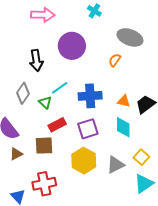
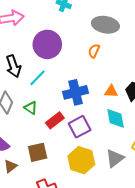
cyan line: (60, 88) -> (38, 78), moved
red rectangle: (57, 125) -> (55, 120), moved

